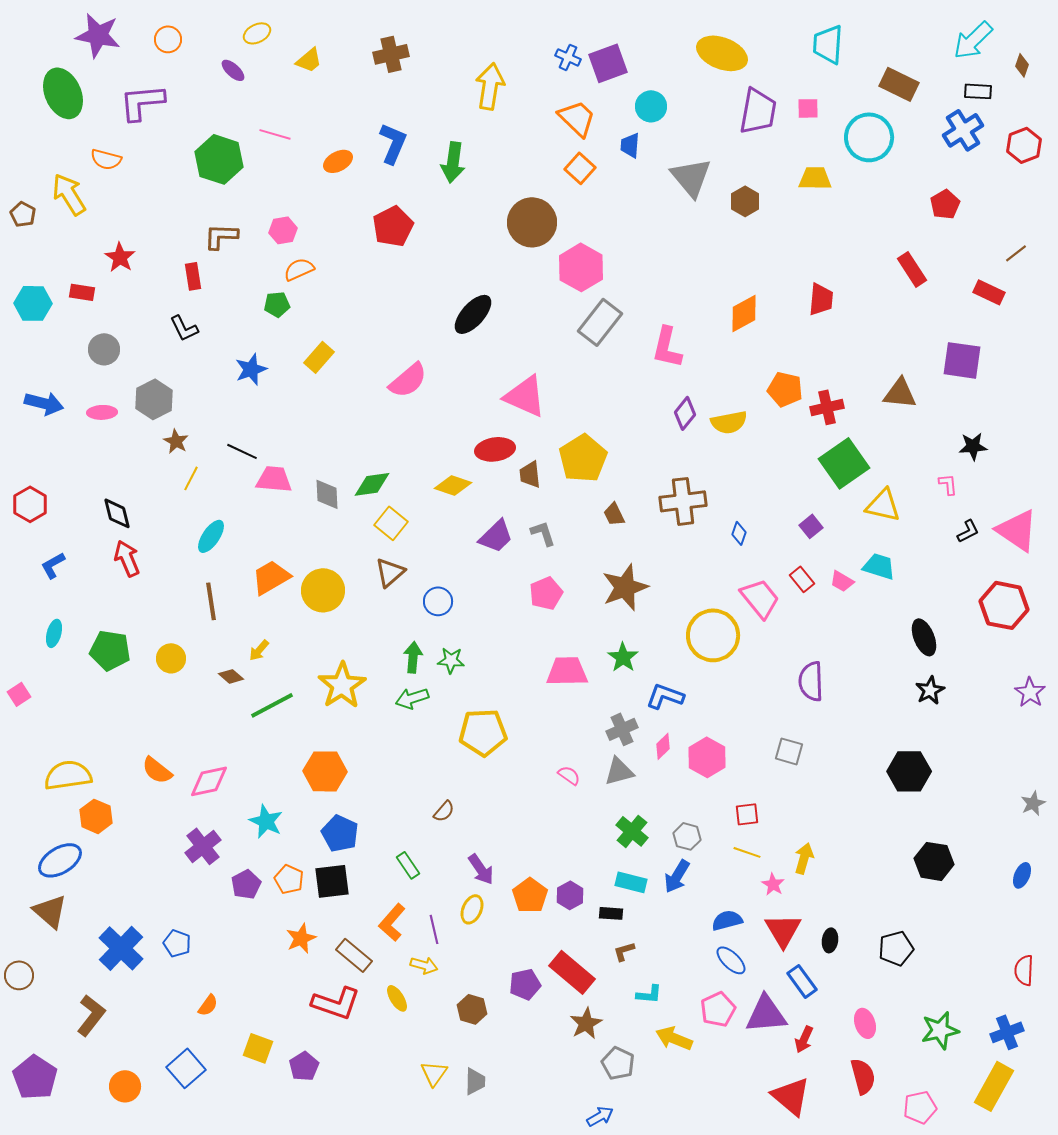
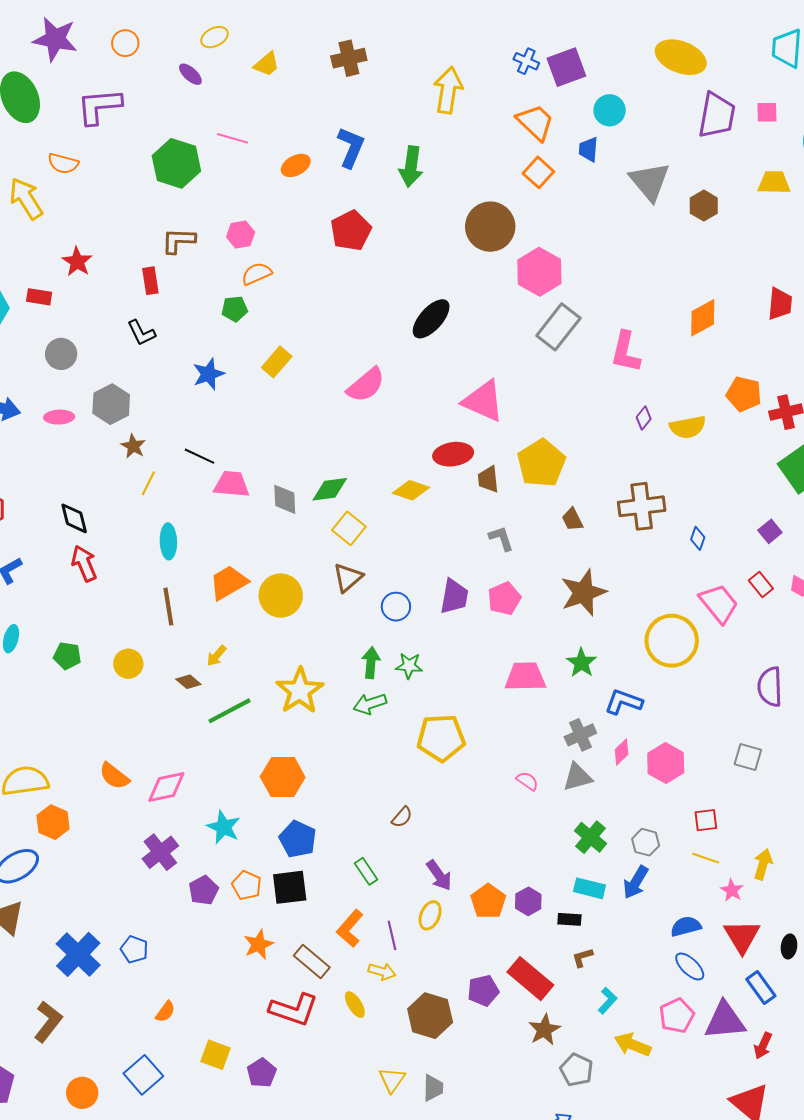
purple diamond: (685, 413) -> (644, 418), size x0.7
cyan ellipse: (211, 536) -> (168, 541), turned -36
purple trapezoid: (496, 536) -> (454, 597), moved, turned -36
green pentagon: (110, 650) -> (67, 656), size x0.7
cyan L-shape: (649, 994) -> (608, 1001), turned -52
brown hexagon: (472, 1009) -> (430, 1016), size x1.5

